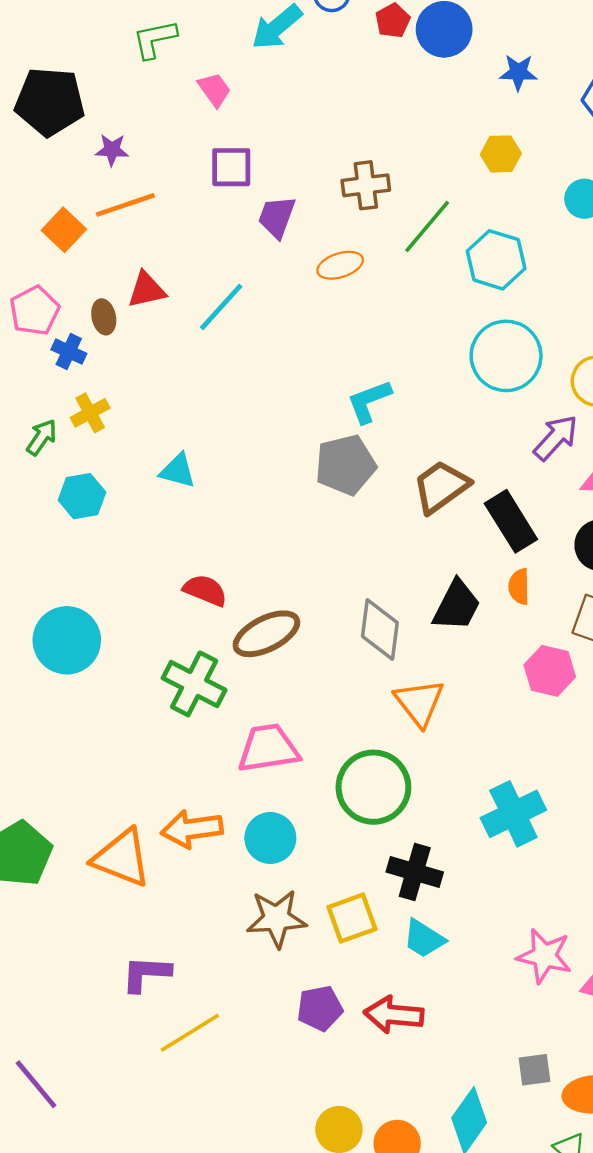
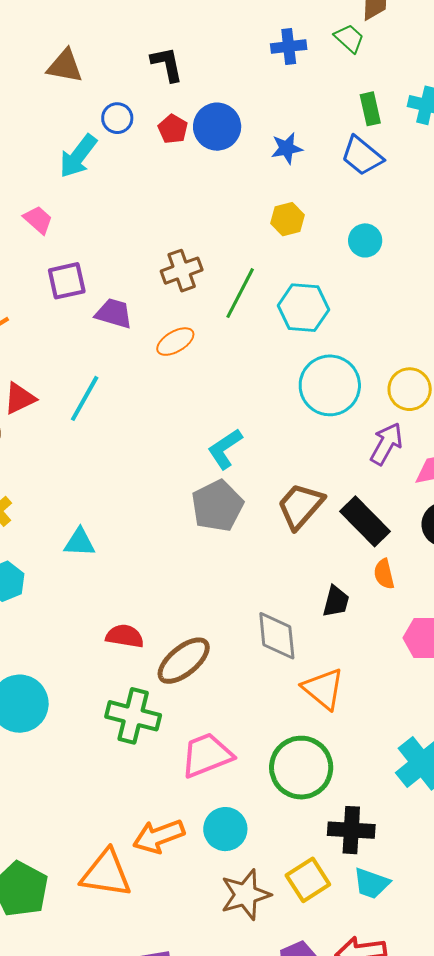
purple trapezoid: (277, 217) -> (114, 313), turned 99
black trapezoid: (457, 605) -> (336, 601), size x0.7

